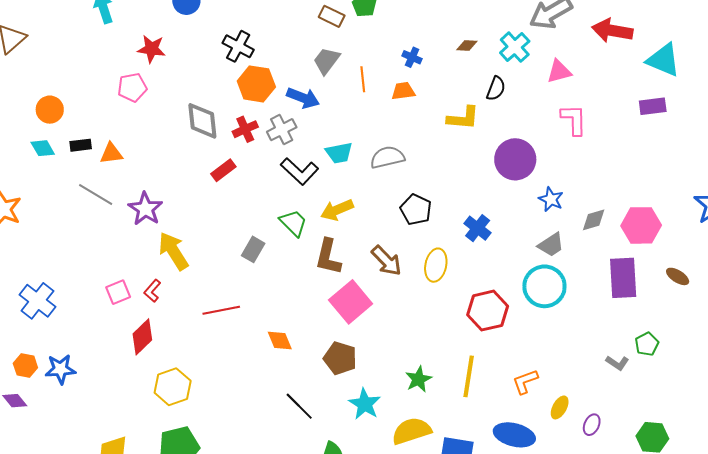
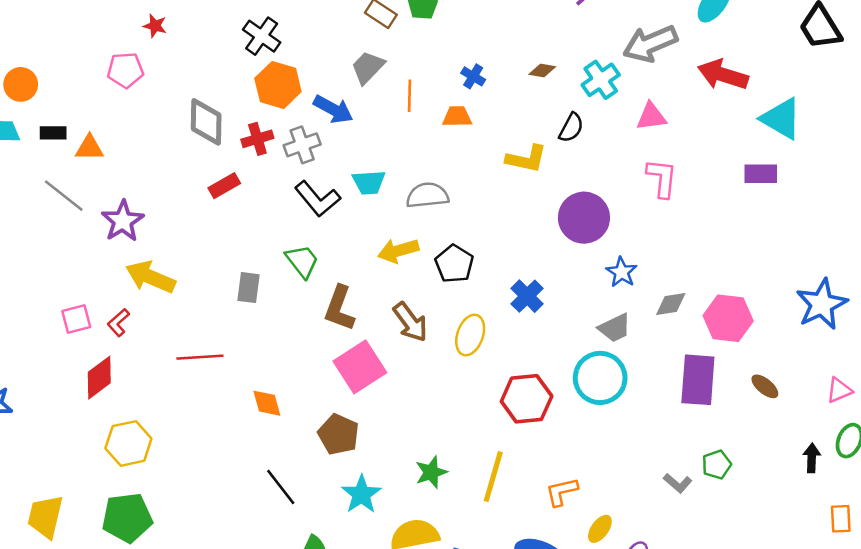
red star: (151, 49) -> (155, 26), size x0.7
yellow arrow: (337, 210) -> (398, 251), moved
gray rectangle: (253, 249) -> (248, 288), turned -30
yellow arrow: (173, 251) -> (150, 277), turned -42

